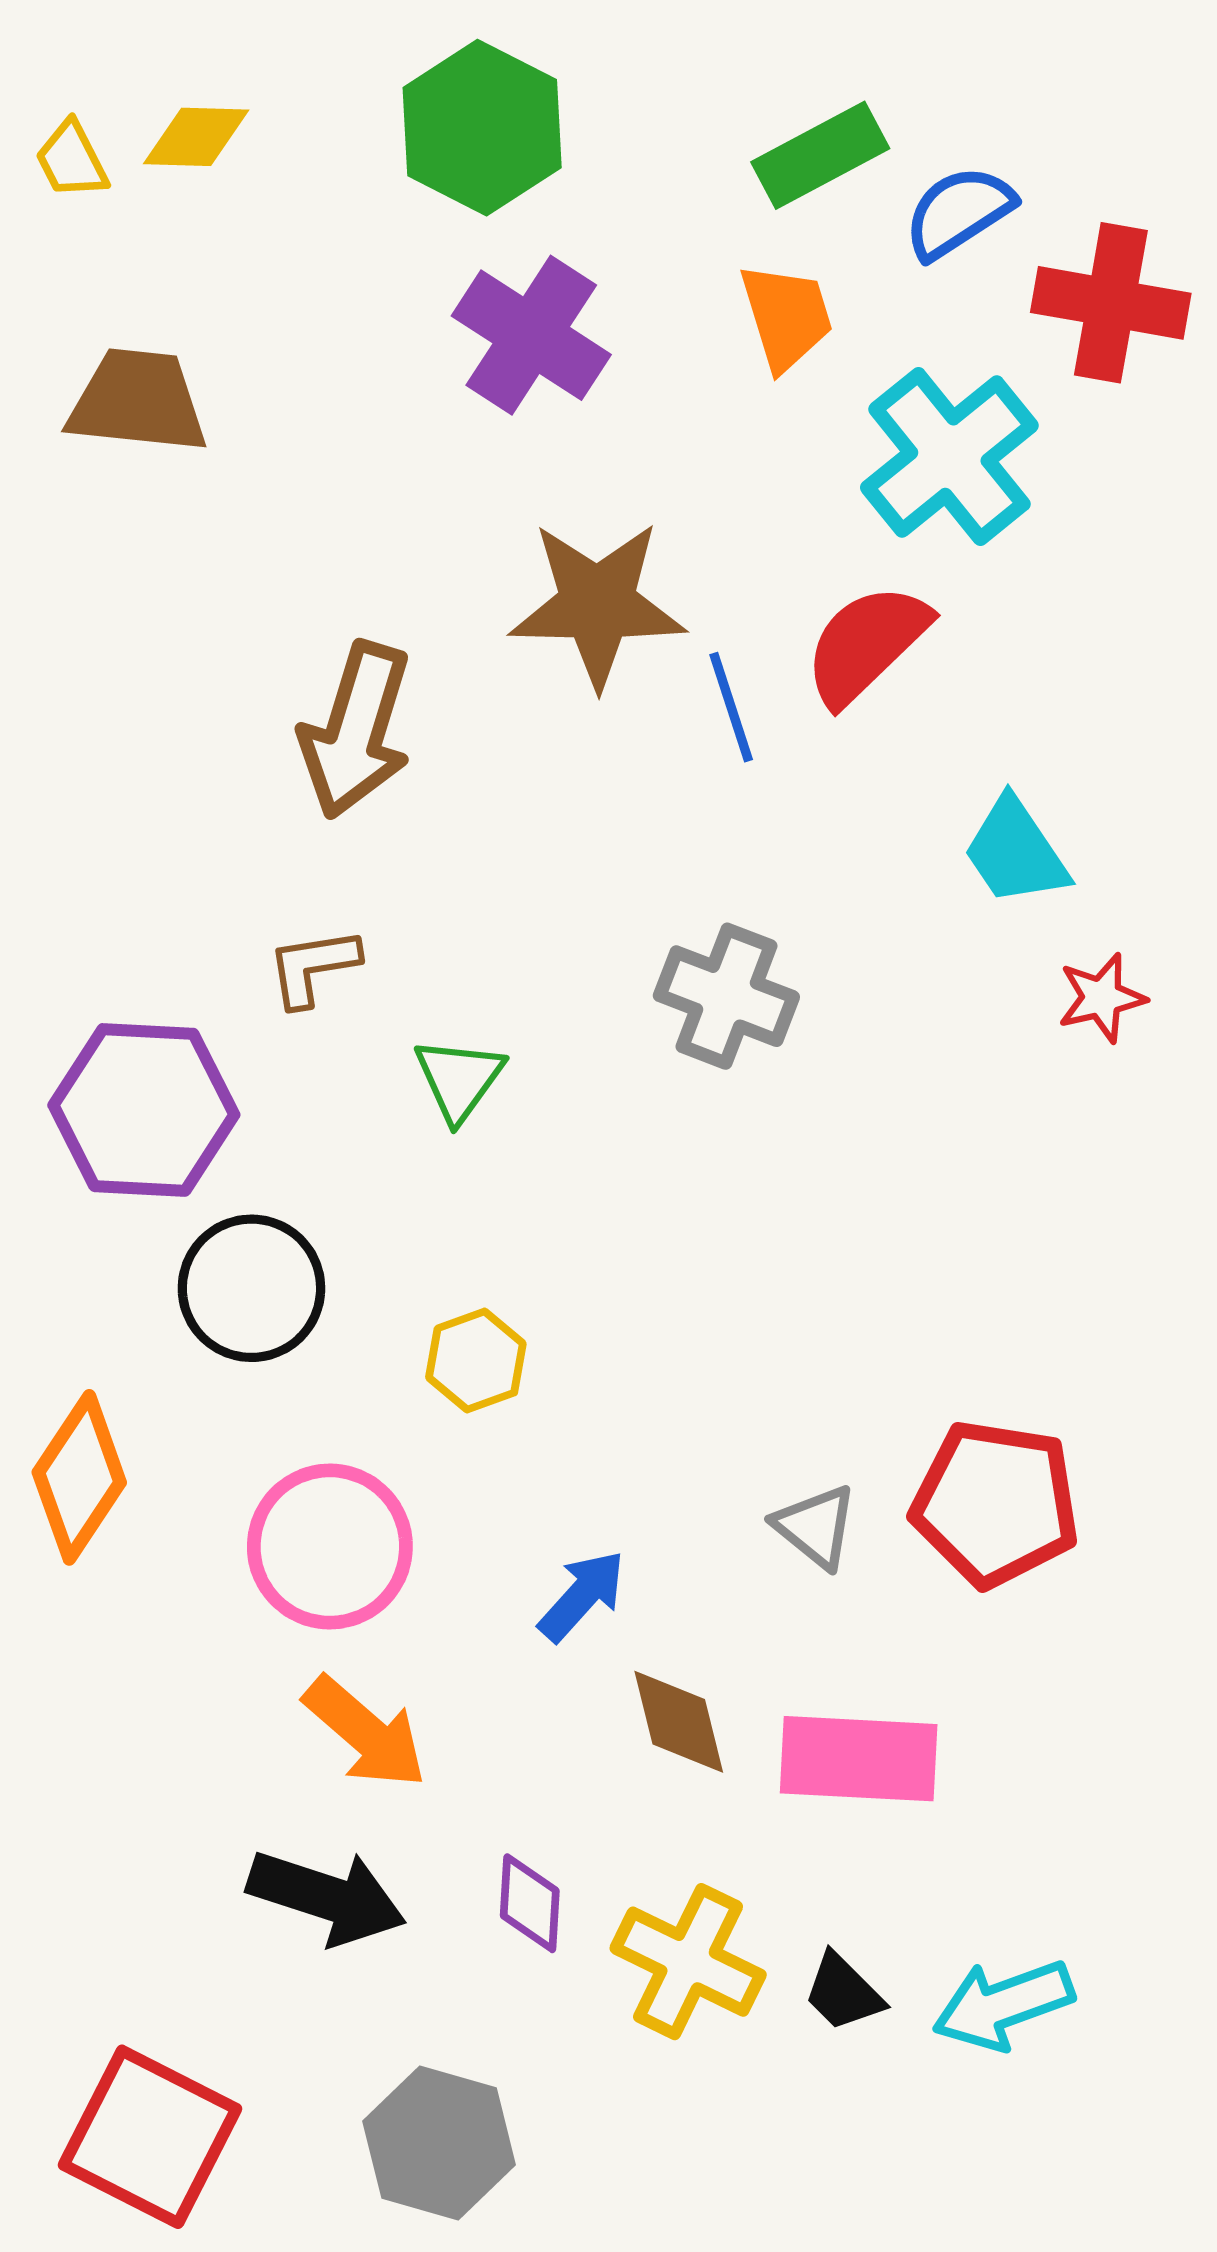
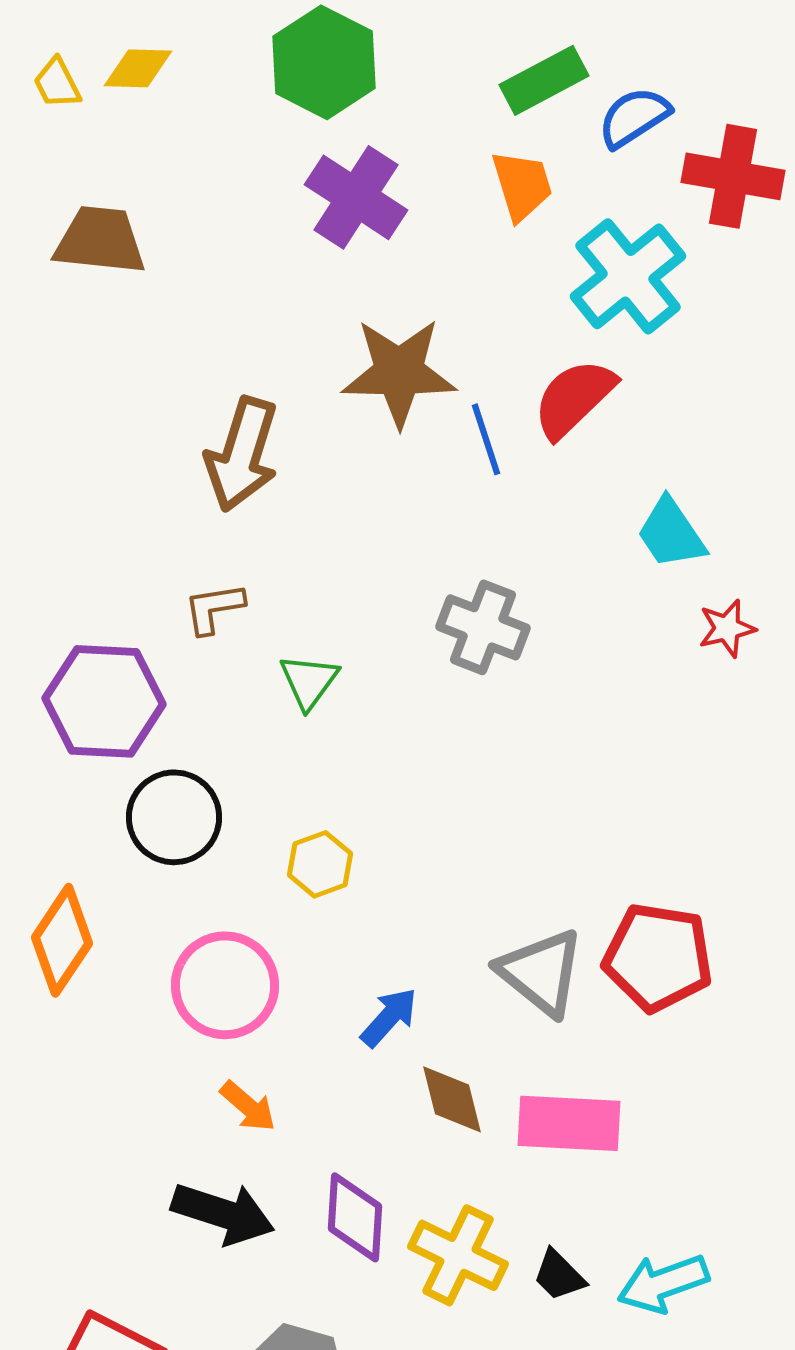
gray triangle: (816, 1527) -> (541, 972), size x1.6
orange arrow: (365, 1733) -> (248, 1106), size x0.7
purple diamond: (530, 1903) -> (355, 1217), size x1.4

